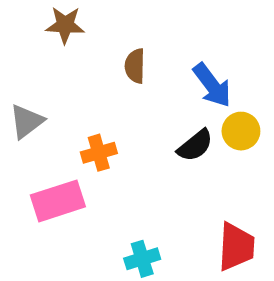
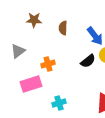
brown star: (65, 25) -> (34, 20), moved
cyan cross: (142, 259) -> (59, 103), moved

